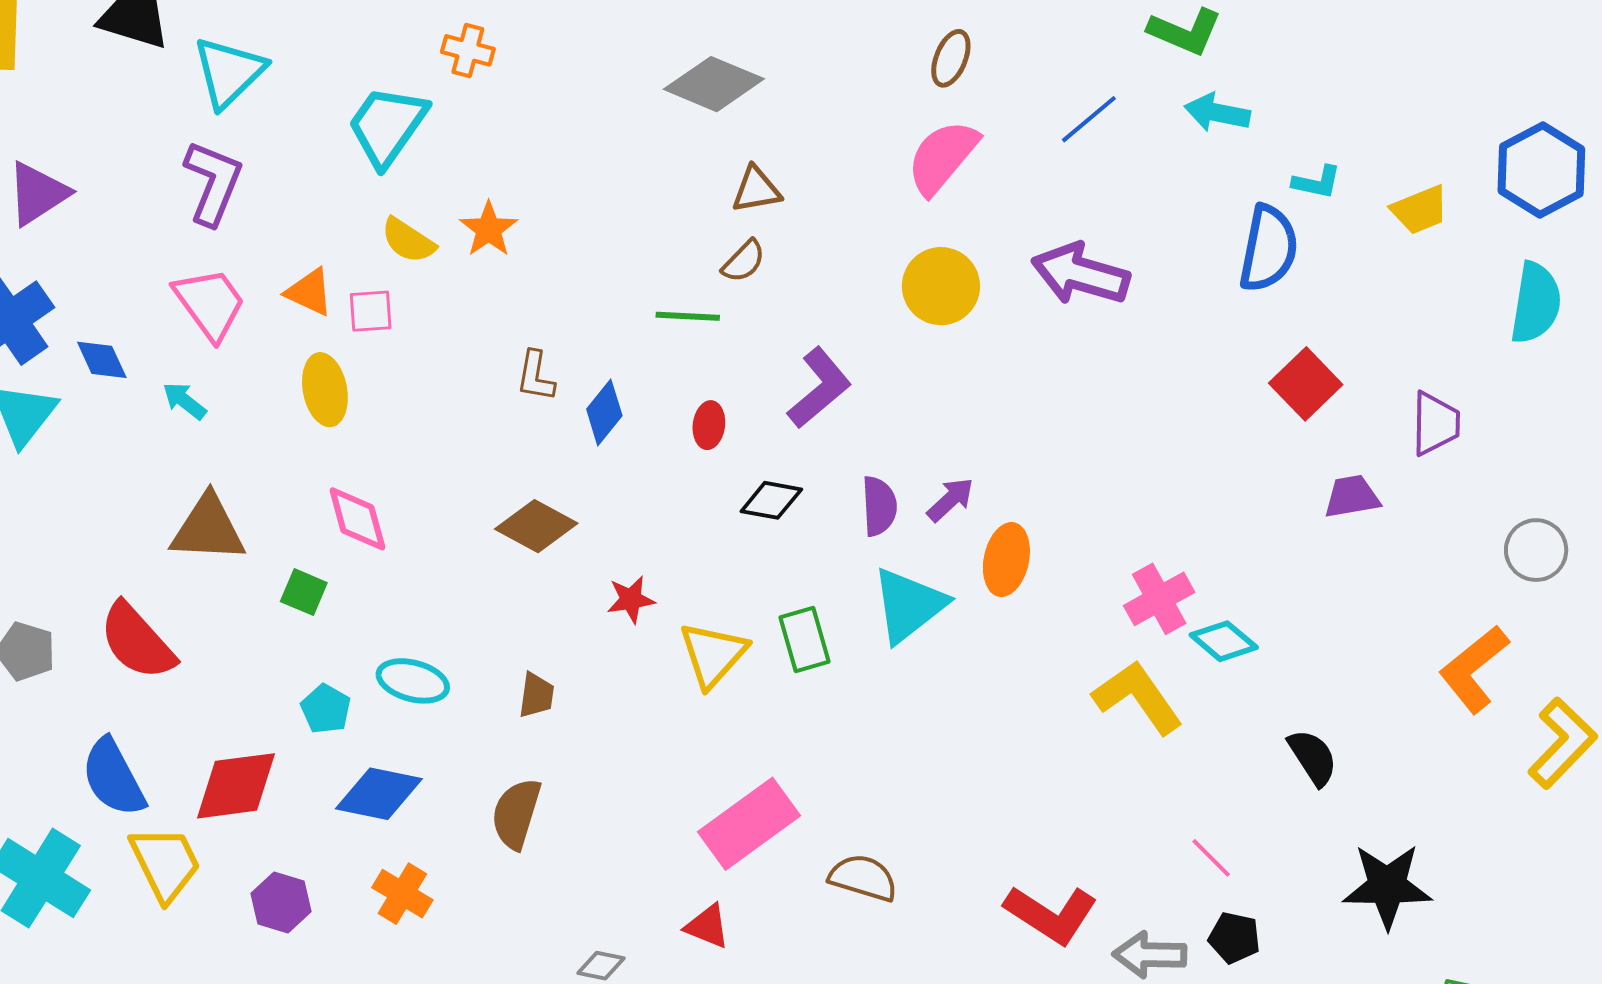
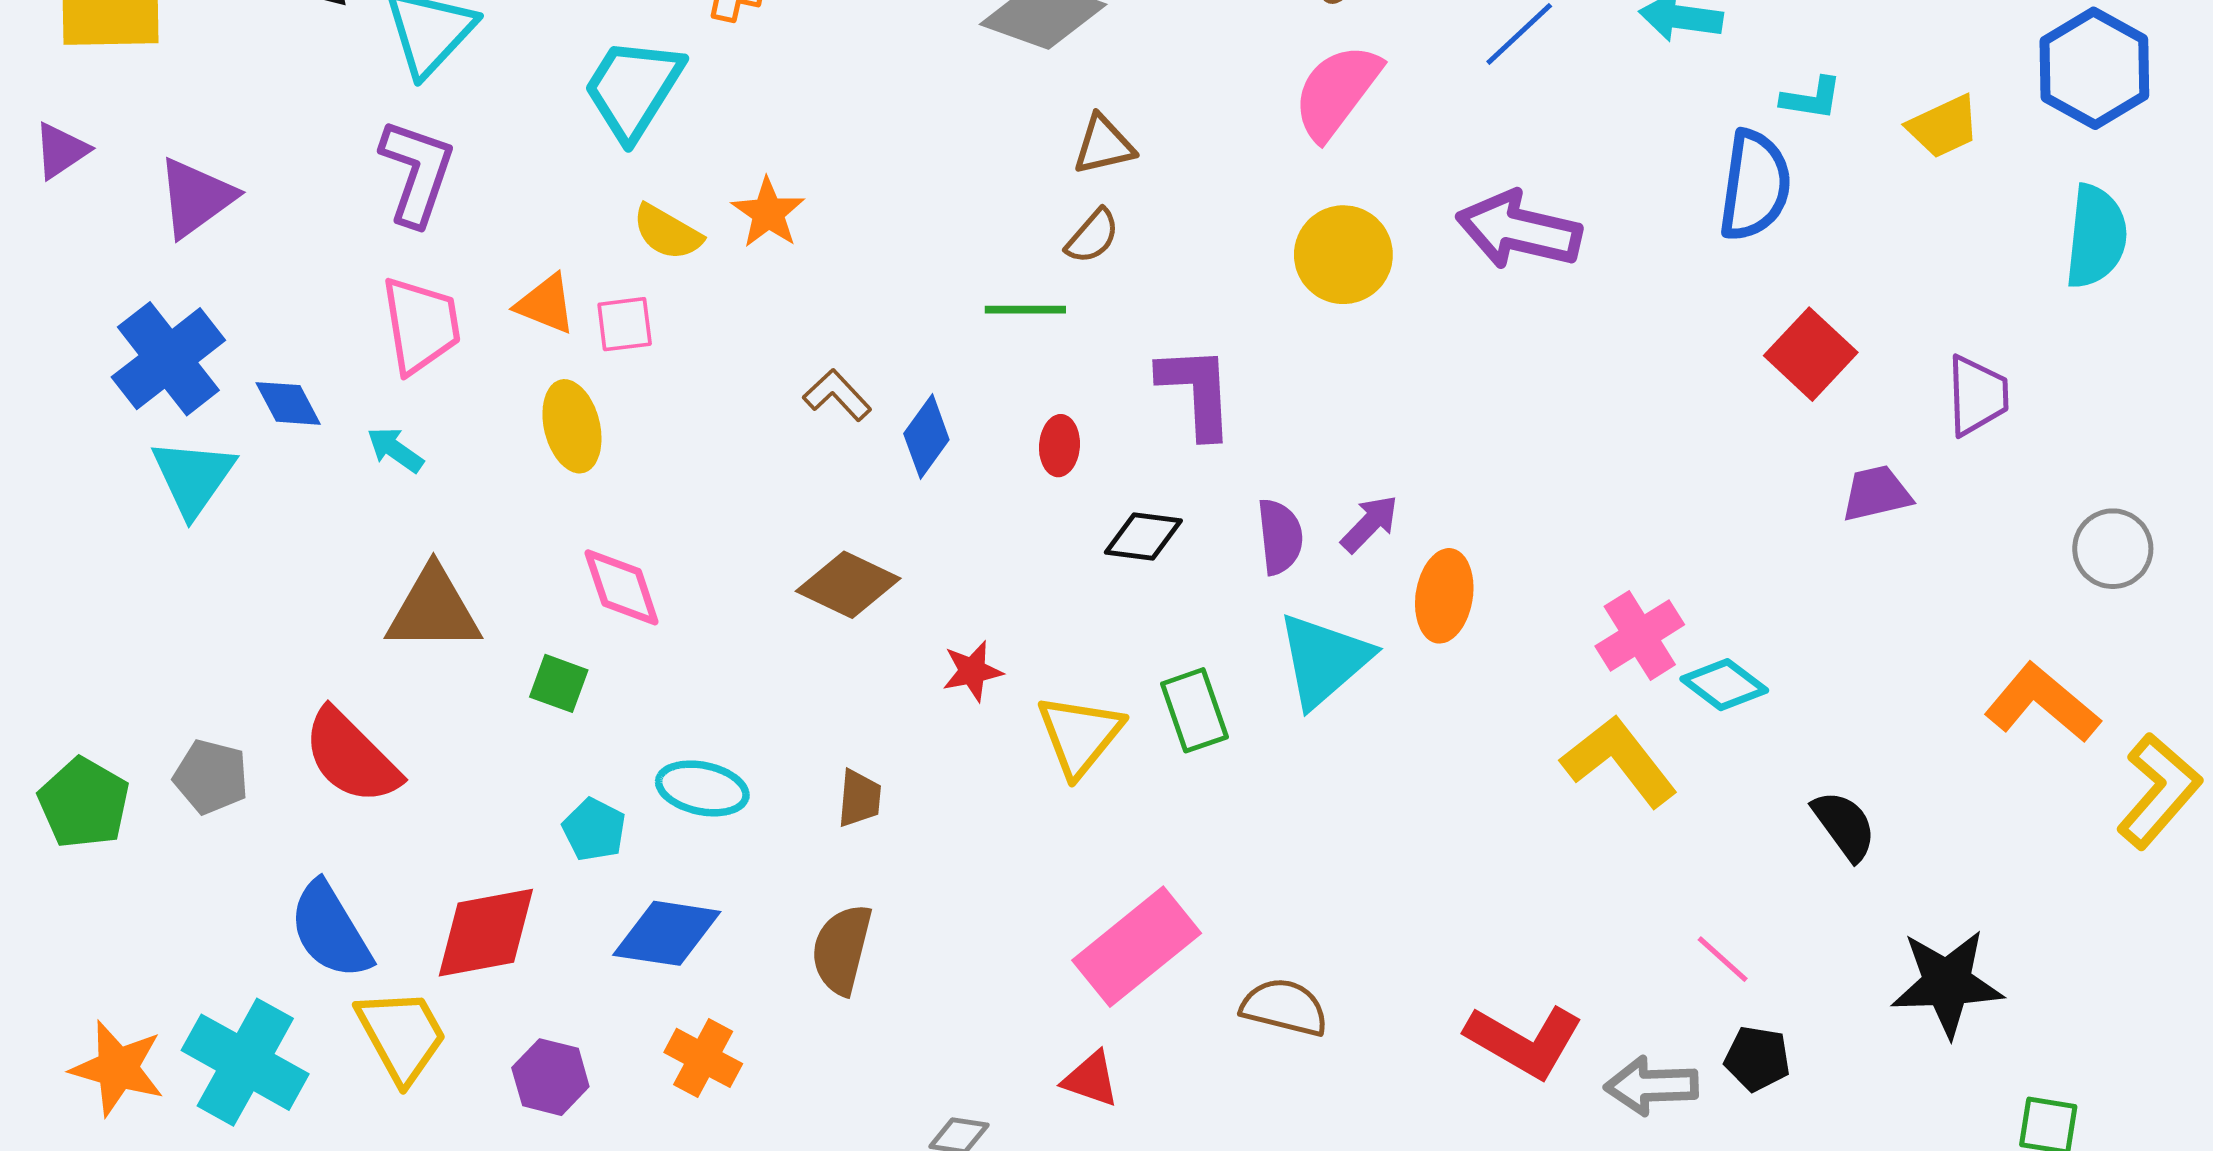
pink trapezoid: (210, 304) -> (421, 325), turned 30
brown L-shape: (536, 376) -> (837, 395), turned 130
purple L-shape: (819, 388) -> (1196, 391), turned -50
orange L-shape: (1474, 669) -> (2042, 703), turned 82

